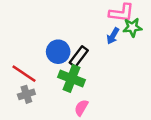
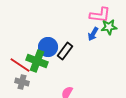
green cross: (72, 78) -> (37, 61), moved
gray cross: (26, 94) -> (22, 82), turned 32

